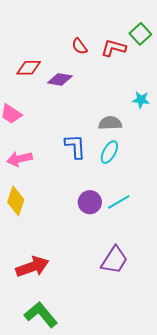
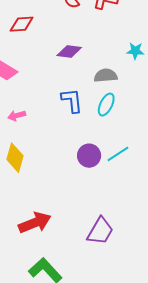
purple diamond: (60, 79) -> (69, 52), moved
pink arrow: (19, 159) -> (17, 116), size x0.7
purple trapezoid: (114, 260) -> (100, 231), moved

